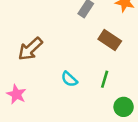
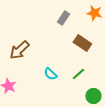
green line: (105, 79) -> (78, 74), turned 32

